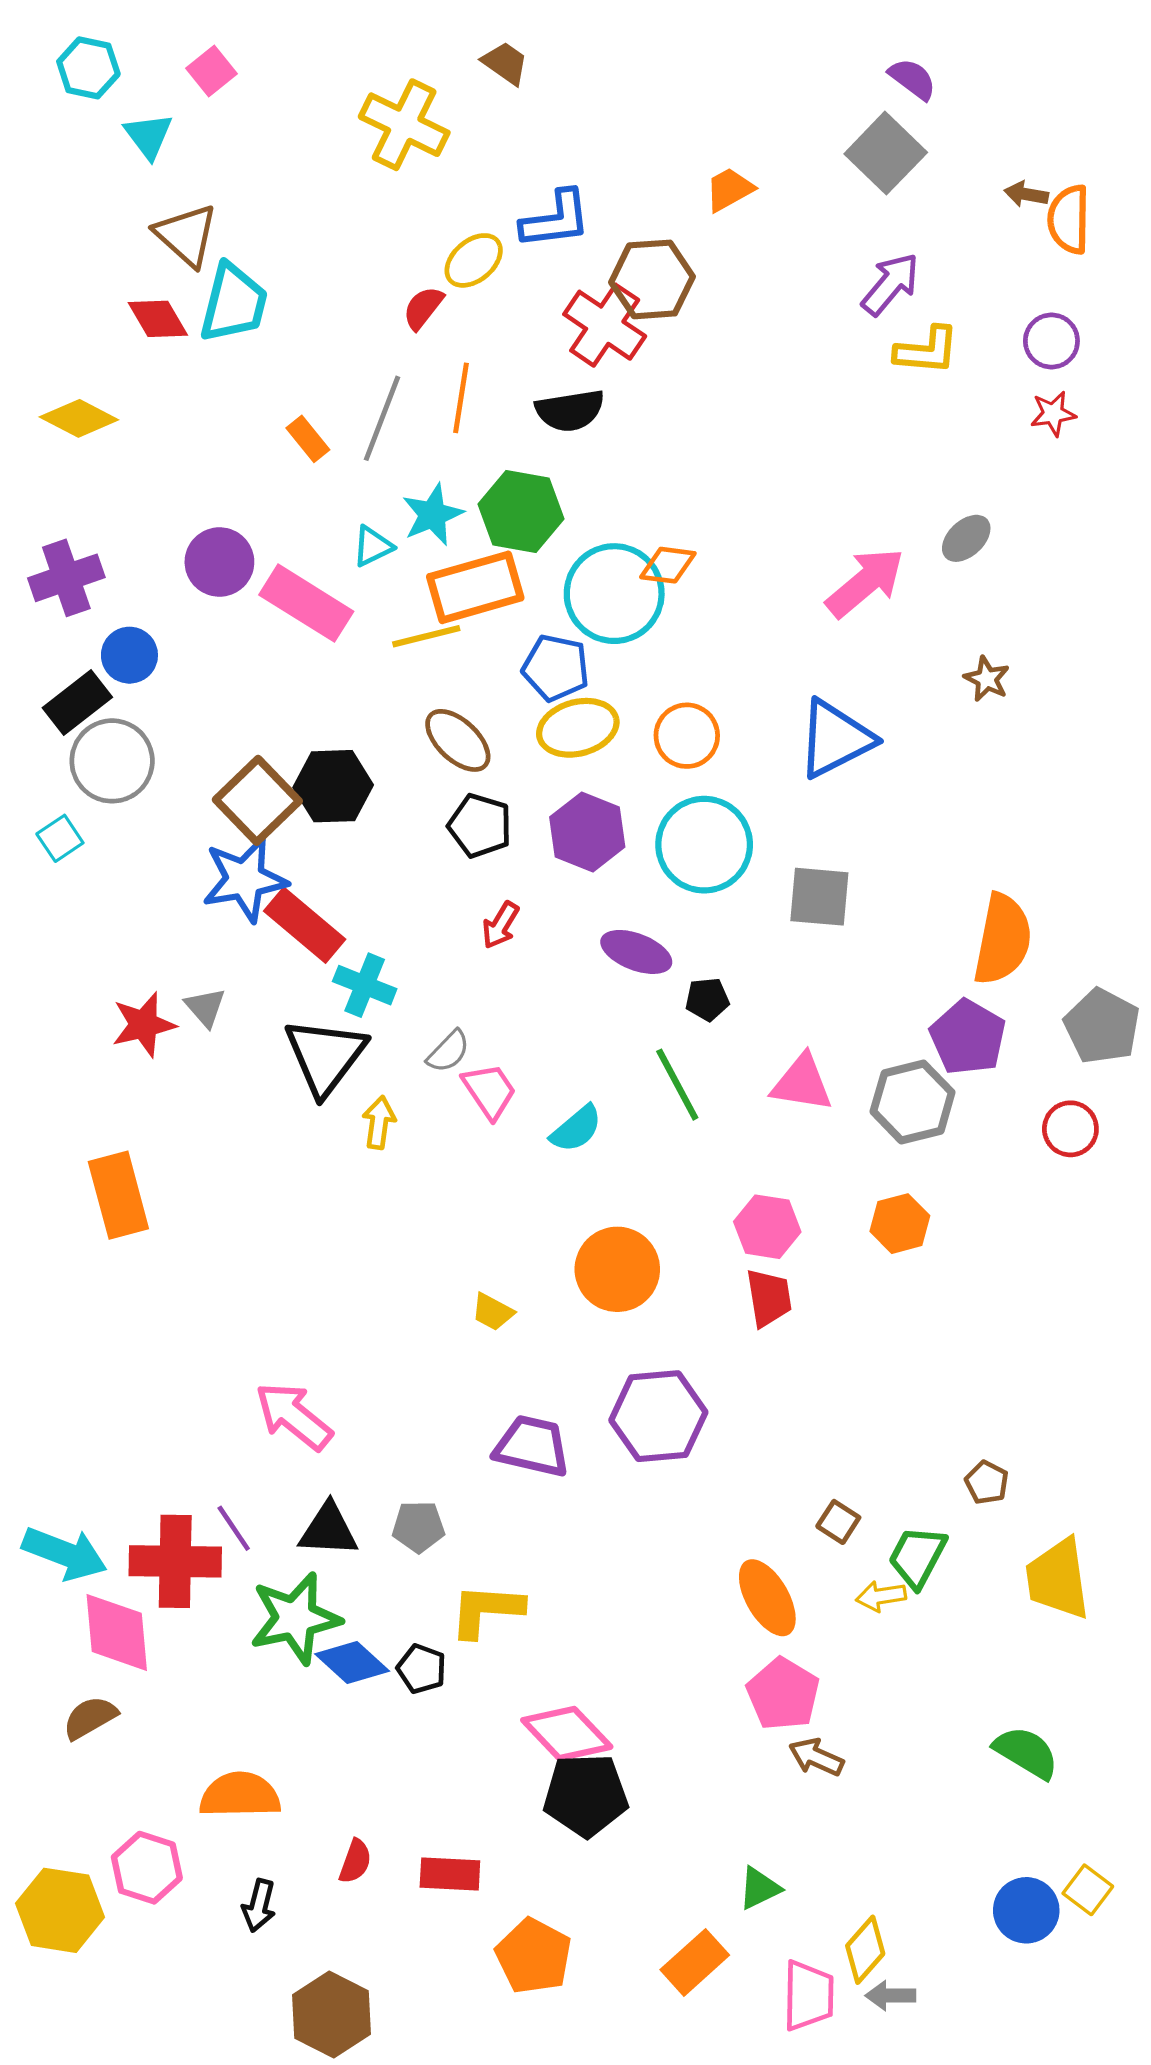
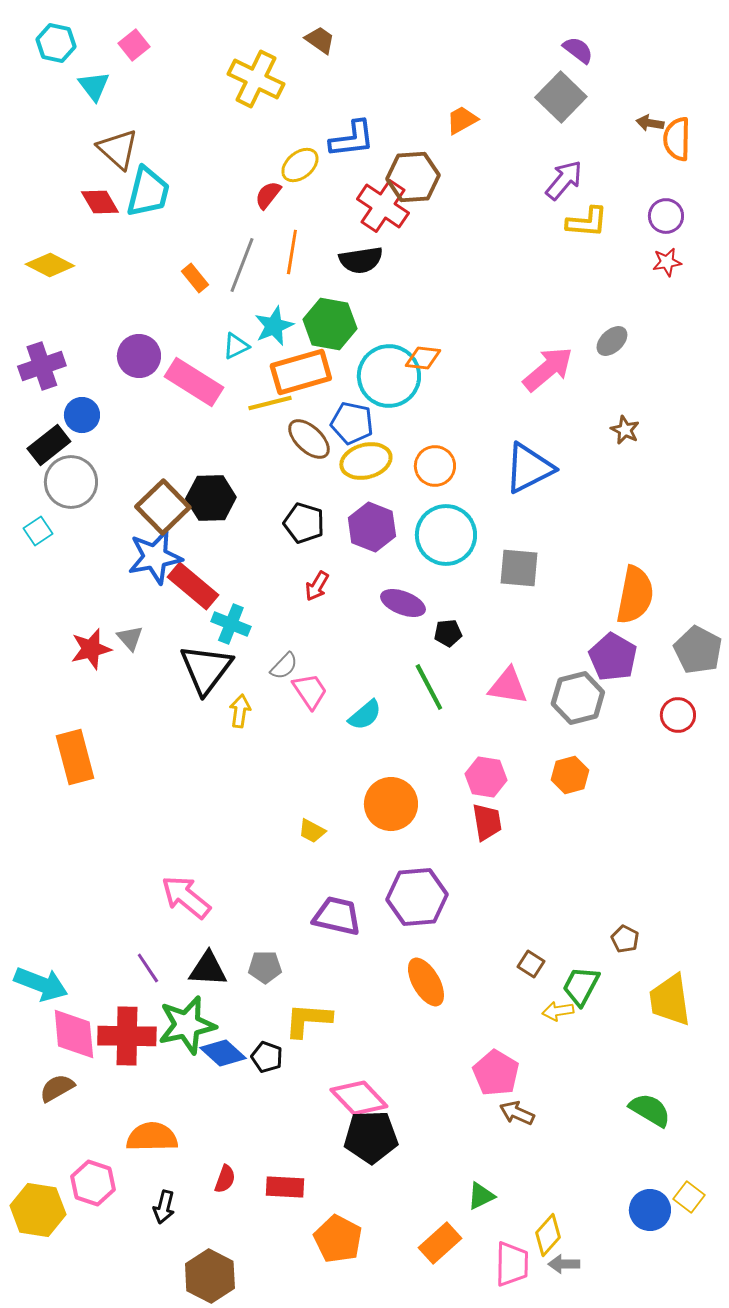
brown ellipse: (458, 740) -> (309, 439), moved
red cross: (175, 1561) -> (127, 1036), moved
orange ellipse: (767, 1598) -> (426, 982), moved

